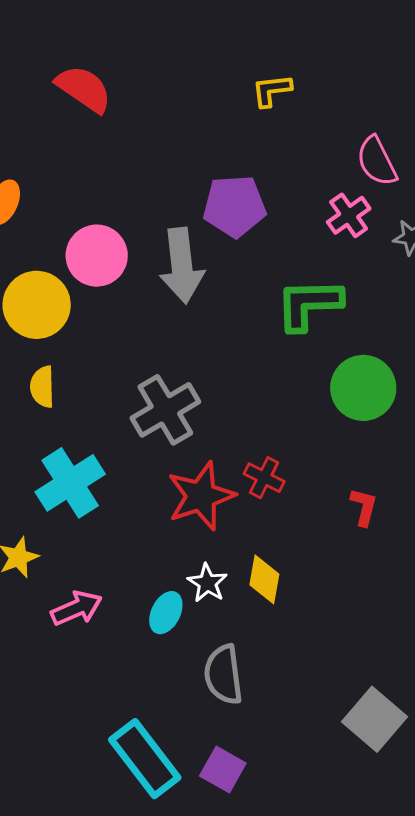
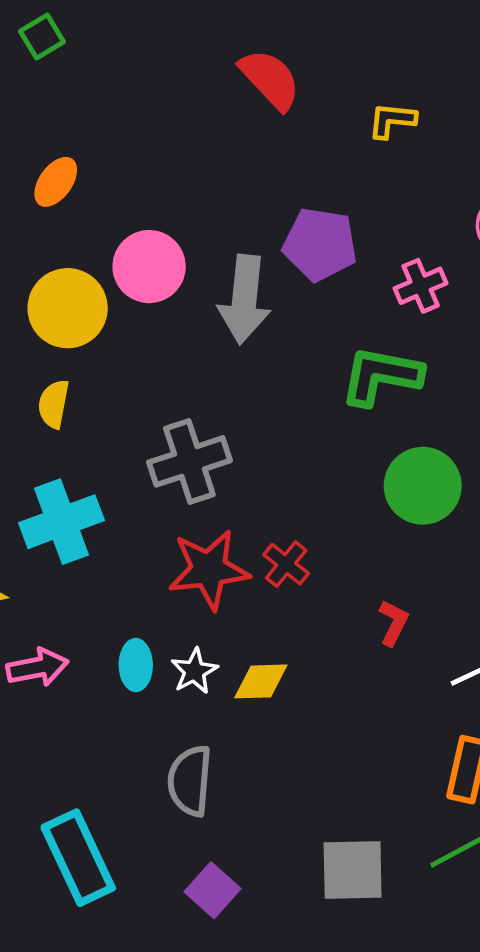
red semicircle: (84, 89) -> (270, 79), moved
pink cross: (349, 215) -> (421, 286), moved
yellow diamond: (264, 579) -> (261, 681), turned 66
cyan ellipse: (166, 613) -> (136, 665), moved, turned -39
gray square: (375, 719) -> (353, 870), turned 36
purple square: (223, 770) -> (213, 890), moved

